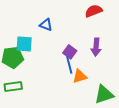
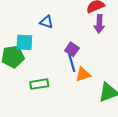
purple arrow: (96, 47) -> (99, 24), moved
green rectangle: (13, 86) -> (39, 84), moved

